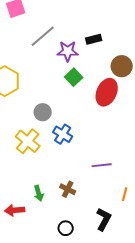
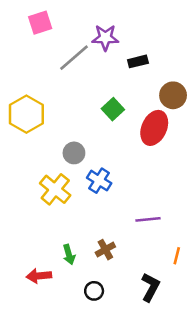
purple star: (68, 51) -> (105, 38), moved
brown cross: (68, 189) -> (105, 250), turned 35
black circle: (66, 228) -> (94, 291), moved

